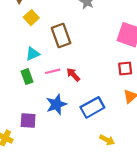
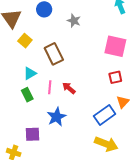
pink line: (53, 71) -> (50, 87), turned -64
blue rectangle: (92, 107) -> (105, 115), moved
yellow arrow: (107, 140) -> (106, 144), size x1.6

